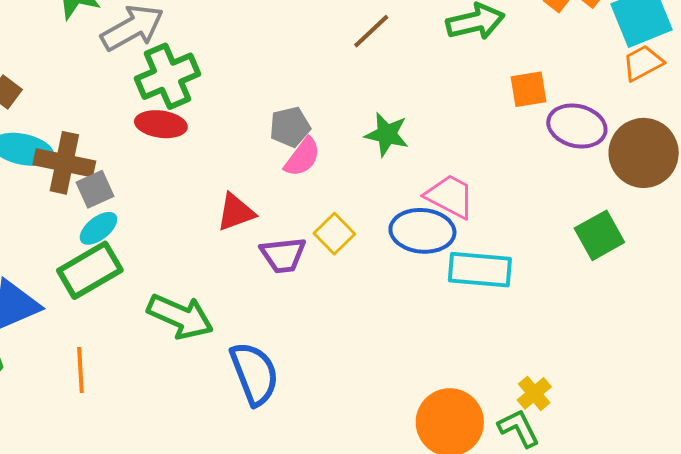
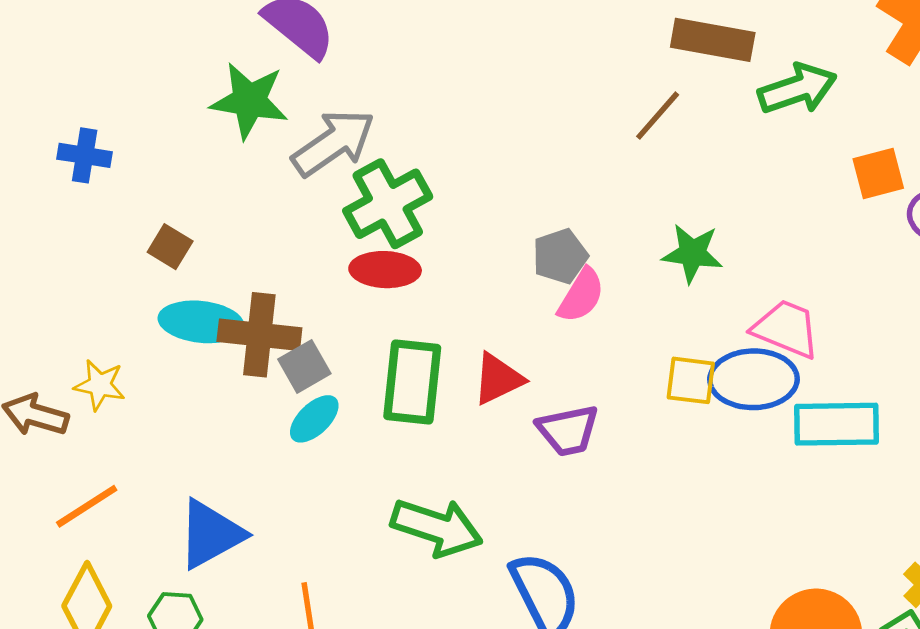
yellow square: (334, 234) -> (691, 380), moved, turned -33
green rectangle: (90, 270) -> (412, 382), moved, turned -48

